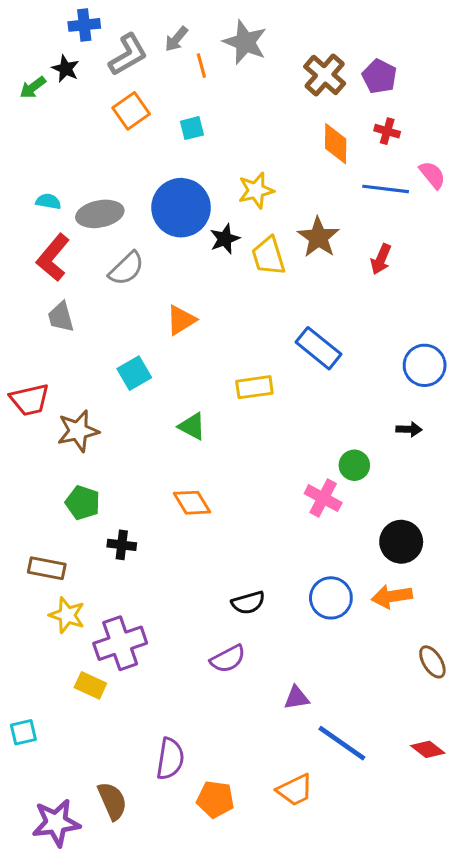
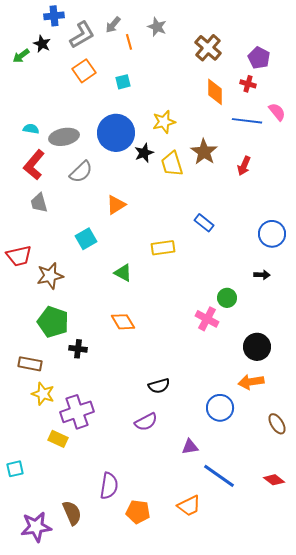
gray star: (245, 42) -> (157, 27), size x0.7
purple pentagon: (379, 77) -> (259, 58), moved
blue rectangle: (318, 348) -> (204, 223), size x0.7
green pentagon: (83, 503) -> (53, 322), size x1.4
blue circle: (331, 598) -> (220, 408), moved

